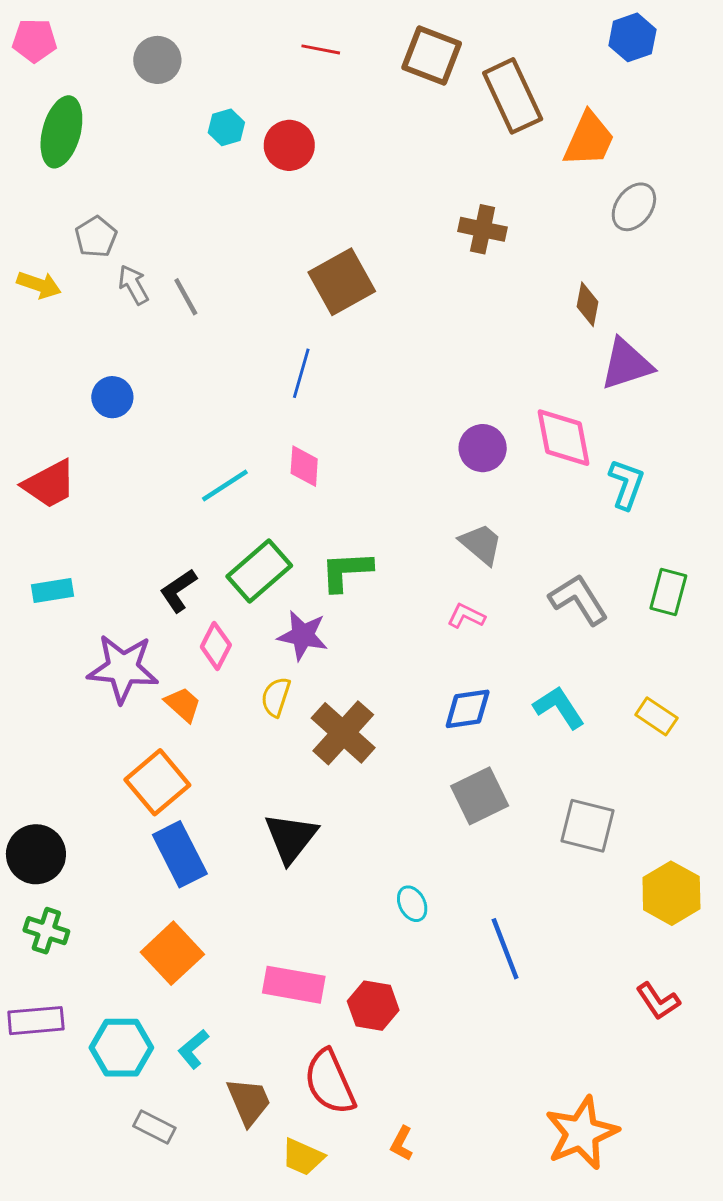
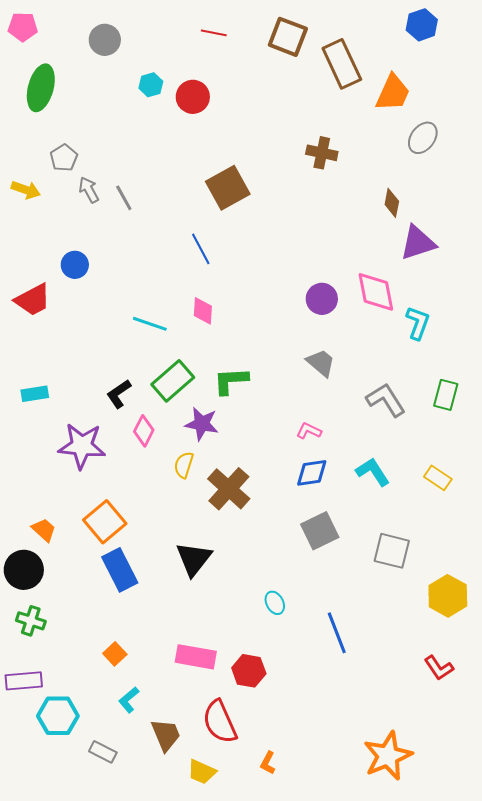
blue line: (301, 373) -> (201, 249), turned -44
red trapezoid: (49, 484) -> (33, 300), moved
cyan line: (225, 486) -> (150, 324), turned 52
pink L-shape: (466, 616) -> (309, 431), moved
orange trapezoid: (183, 704) -> (44, 530), moved
orange square: (172, 953) -> (115, 654), moved, size x0.6
cyan hexagon: (121, 1048) -> (58, 716), moved

